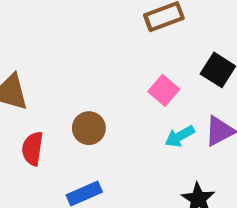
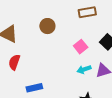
brown circle: (89, 128) -> (47, 26), moved

